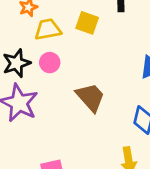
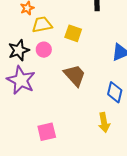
yellow square: (87, 23) -> (73, 33), moved

